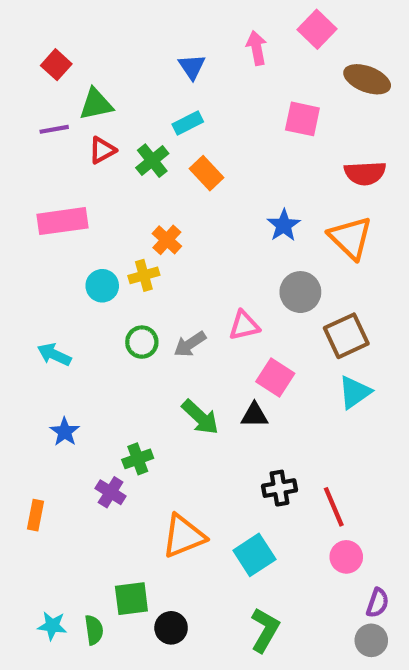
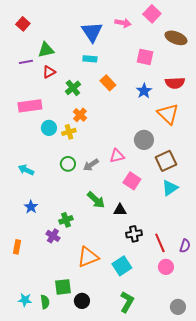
pink arrow: (257, 48) -> (123, 23), turned 112
red square: (56, 65) -> (23, 24), moved
blue triangle: (192, 67) -> (92, 32), size x1.6
cyan rectangle: (188, 123) -> (90, 59), turned 32
green cross: (152, 161) -> (73, 88), moved
orange rectangle: (207, 173) -> (108, 83), moved
blue star: (284, 225) -> (144, 91), moved
cyan circle: (102, 286) -> (49, 128), moved
black triangle: (254, 415) -> (120, 210), moved
purple semicircle: (378, 603) -> (185, 246), moved

